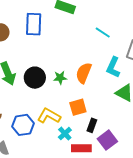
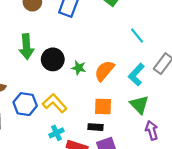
orange square: (78, 107) -> (103, 106), moved
black rectangle: (92, 125) -> (96, 127), turned 56
cyan cross: (65, 134) -> (56, 133), moved

